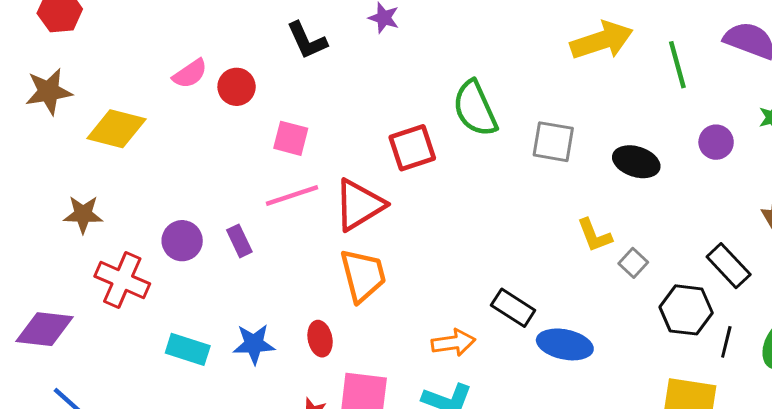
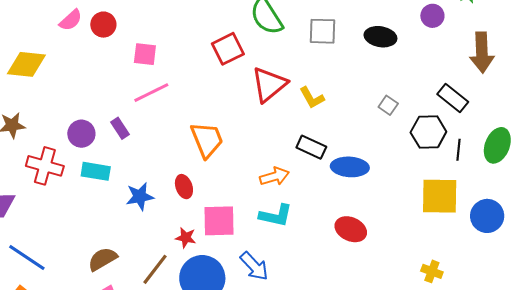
red triangle: (359, 205) -> (269, 84), moved
yellow L-shape: (594, 235) -> (312, 98), moved
cyan rectangle: (188, 349) -> (96, 171), moved

